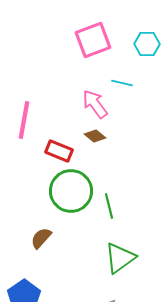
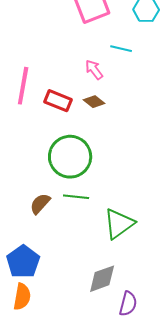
pink arrow: (95, 104) -> (94, 70), size x0.7
red rectangle: (59, 151) -> (58, 101), moved
green line: (109, 206) -> (76, 197), moved, turned -70

